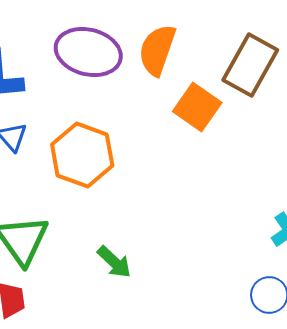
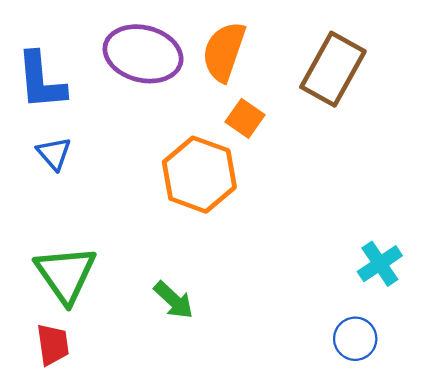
orange square: (197, 107) -> (245, 118), moved, size x0.7
orange hexagon: (82, 155) -> (199, 175), moved

